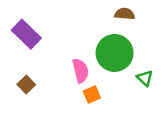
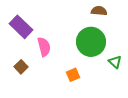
pink semicircle: (80, 71) -> (44, 47), moved

